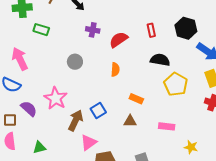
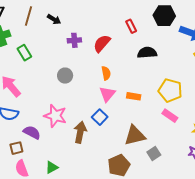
green rectangle: (41, 30) -> (24, 53), turned 56
yellow pentagon: (176, 84) -> (170, 90), moved
brown triangle: (130, 121) -> (135, 135), moved, size x1.6
pink rectangle: (167, 126) -> (170, 116), turned 42
pink triangle: (89, 142) -> (107, 94), moved

